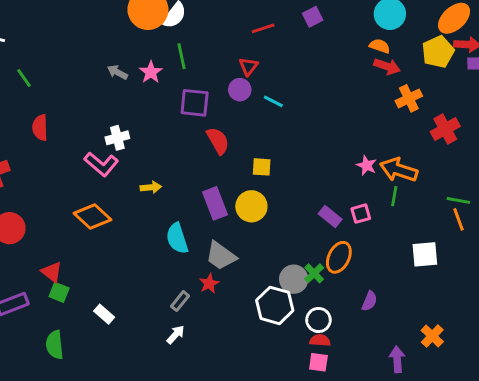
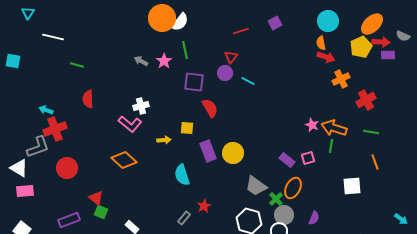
orange semicircle: (380, 46) -> (321, 43), turned -120
green line: (24, 78) -> (77, 65), turned -40
yellow square: (262, 167) -> (187, 128), moved
green line: (458, 200) -> (371, 132), moved
gray trapezoid: (221, 256) -> (256, 186), moved
gray circle: (294, 279) -> (284, 215), moved

